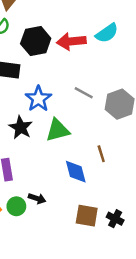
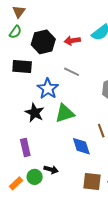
red arrow: (71, 41) -> (72, 41), size x0.7
gray line: (84, 93) -> (72, 72), moved

